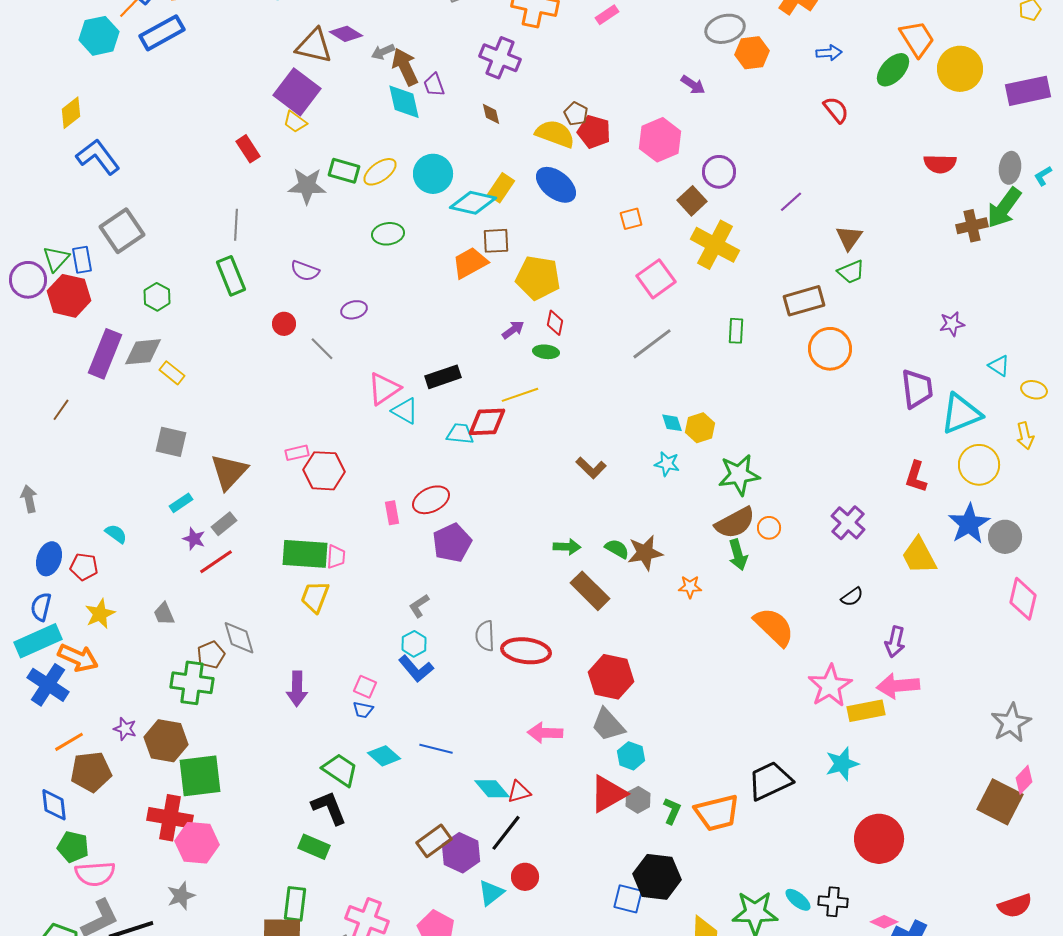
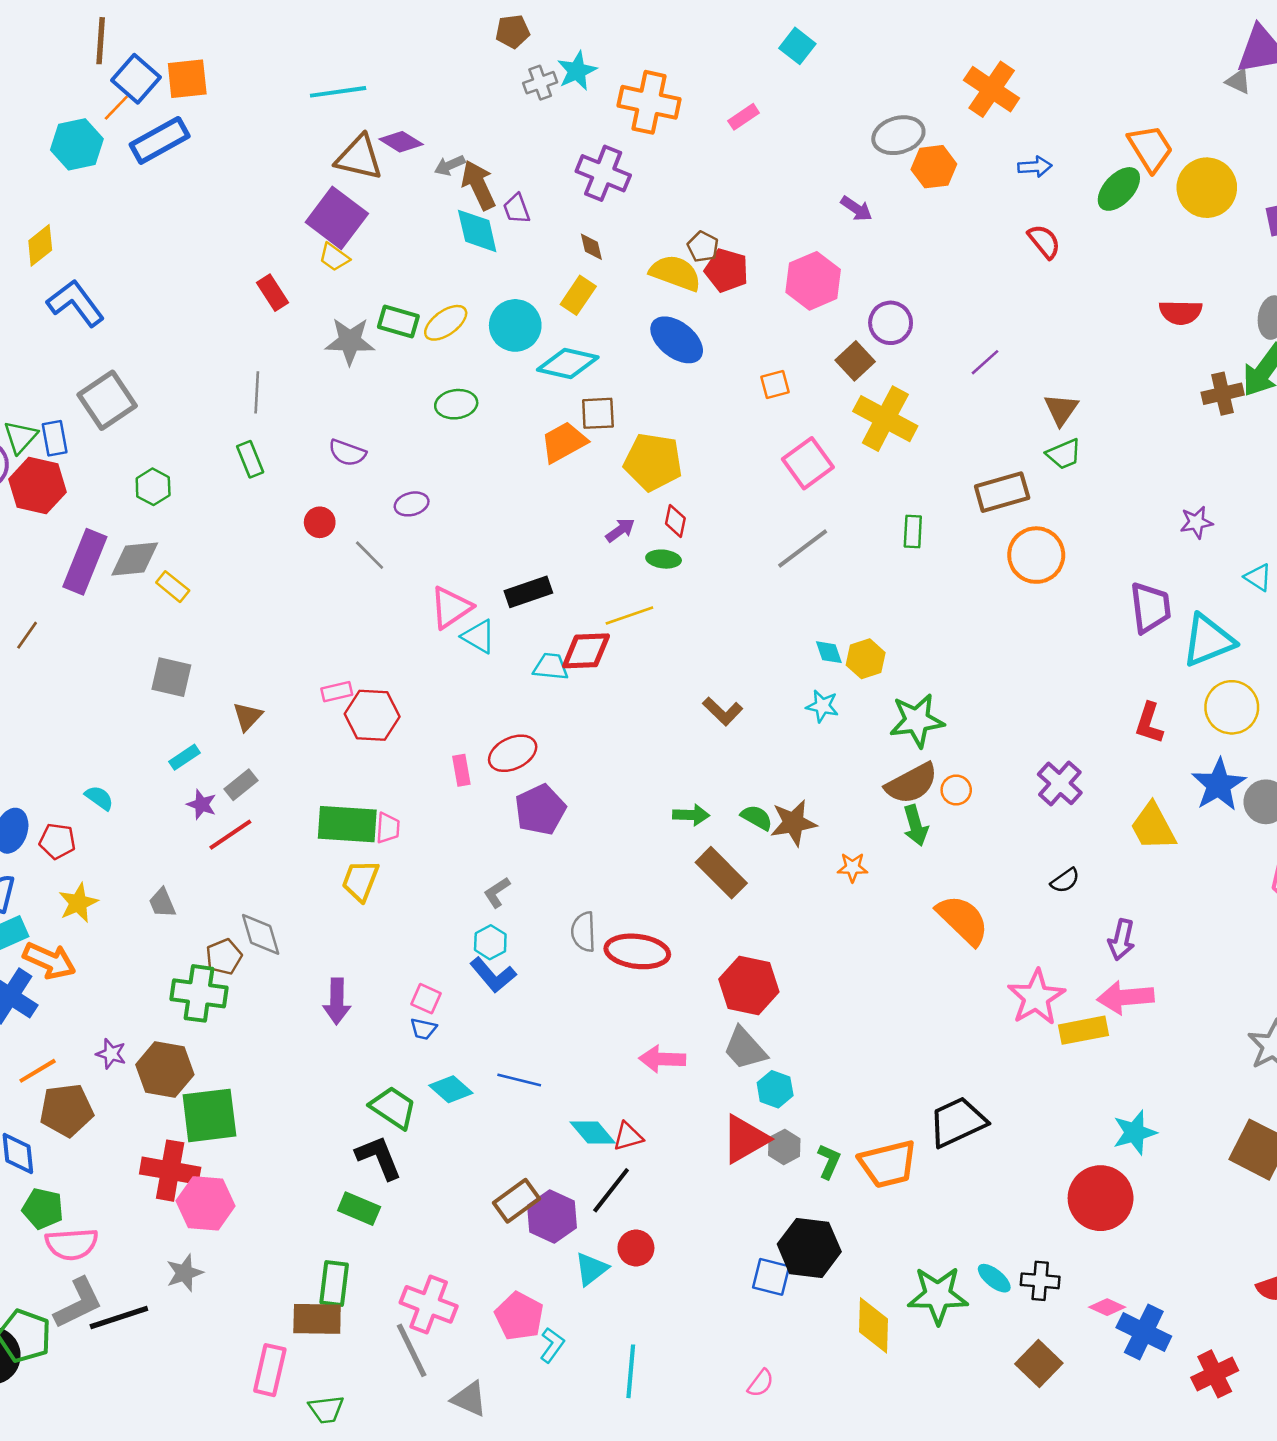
yellow rectangle: (501, 188) -> (578, 295), moved
green rectangle: (231, 276) -> (250, 459), size x0.7
brown triangle: (229, 472) -> (248, 717), size x0.6
cyan star: (842, 764) -> (1135, 1133), moved

